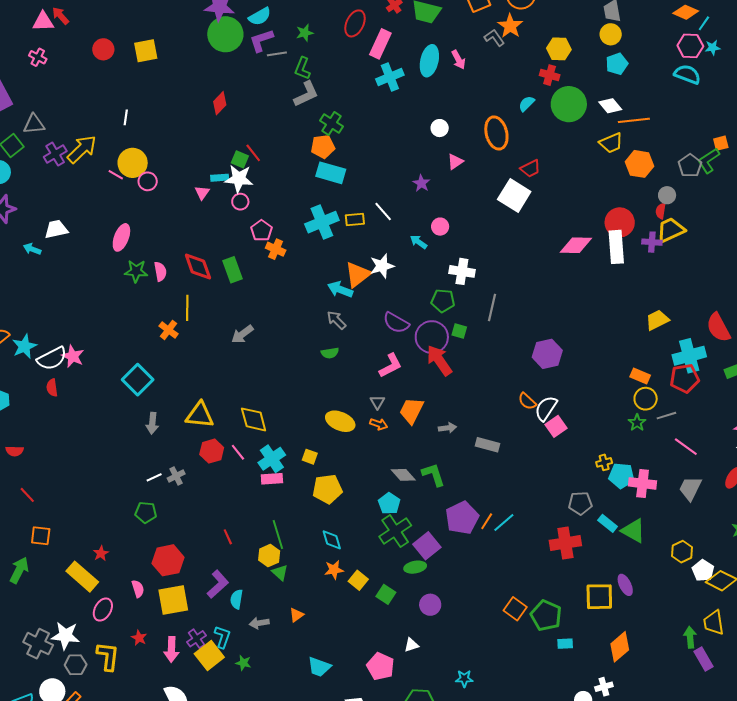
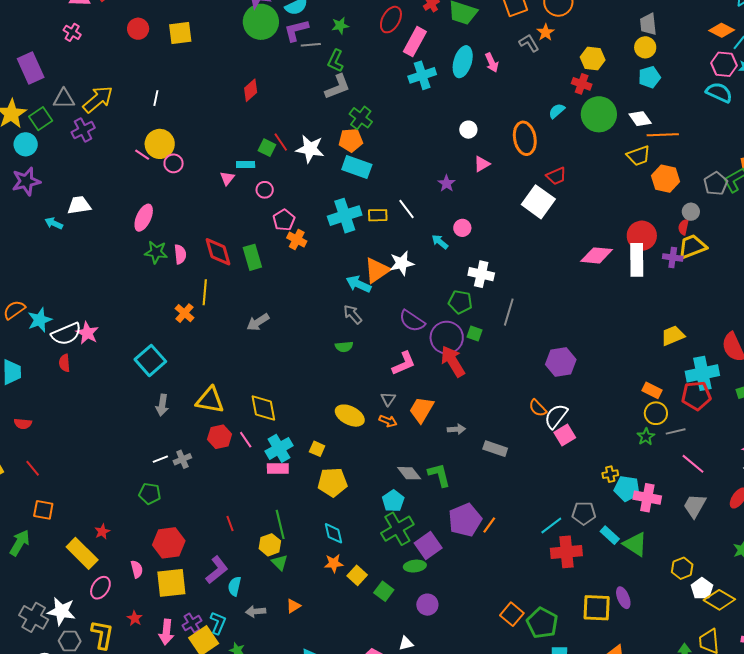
orange star: (510, 26) -> (546, 32), size x0.7
yellow arrow: (82, 149) -> (98, 99), moved
white star: (239, 179) -> (310, 149), moved
cyan line: (504, 522) -> (551, 526), moved

